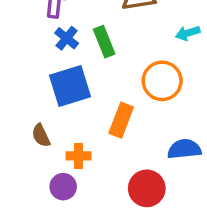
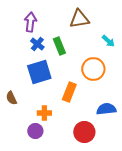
cyan arrow: (188, 33) -> (108, 41), turned -120
brown semicircle: (41, 135) -> (11, 98), moved

